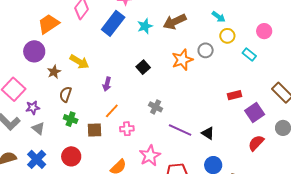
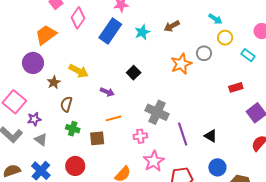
brown arrow: (175, 22) -> (172, 26), size x0.7
black square: (143, 67) -> (134, 73), moved
purple arrow: (107, 84) -> (107, 92), turned -80
red rectangle: (235, 95) -> (236, 87), moved
gray cross: (156, 107) -> (157, 112), size x1.6
orange line: (112, 111) -> (113, 118), turned 35
pink cross: (127, 129) -> (140, 136), moved
purple line: (180, 130) -> (183, 134), turned 50

